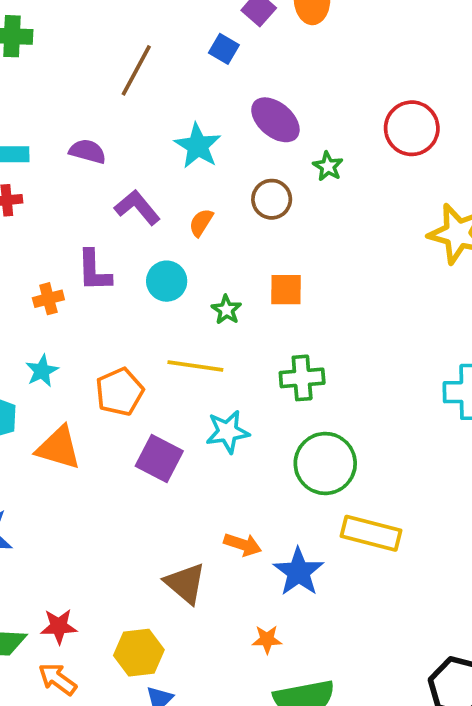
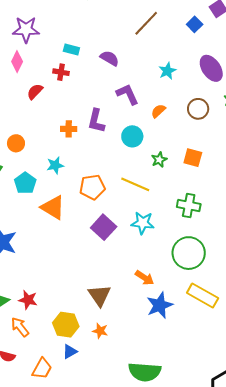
cyan star: (198, 146) -> (167, 71), size x0.7
orange arrow: (243, 545) -> (145, 278), moved
orange star: (267, 639) -> (100, 331), moved

